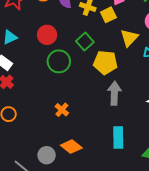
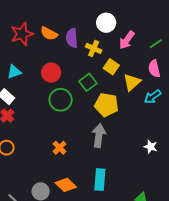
yellow square: (108, 15) -> (111, 67), moved, turned -35
gray arrow: (114, 93) -> (99, 136), moved
cyan rectangle: (118, 138) -> (100, 180), moved

